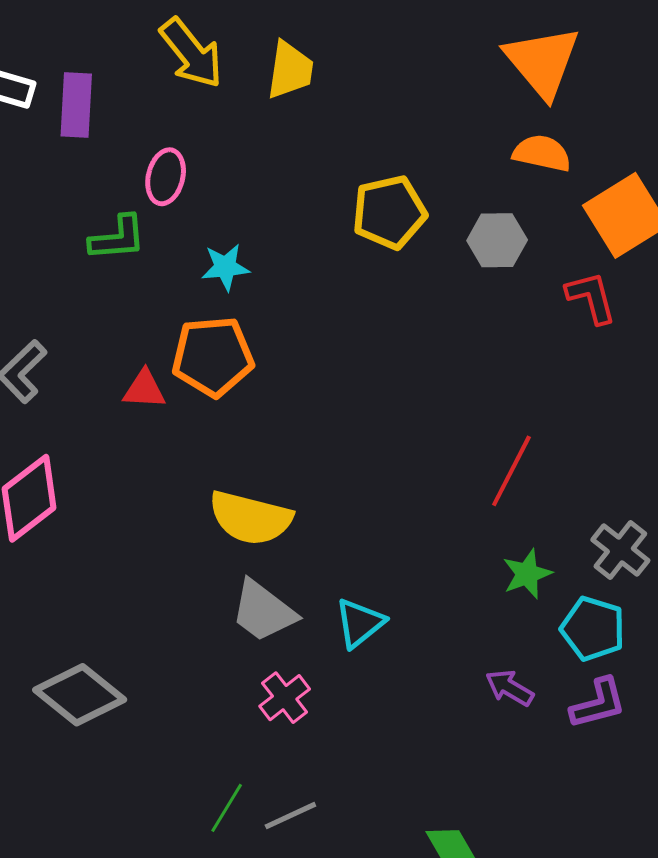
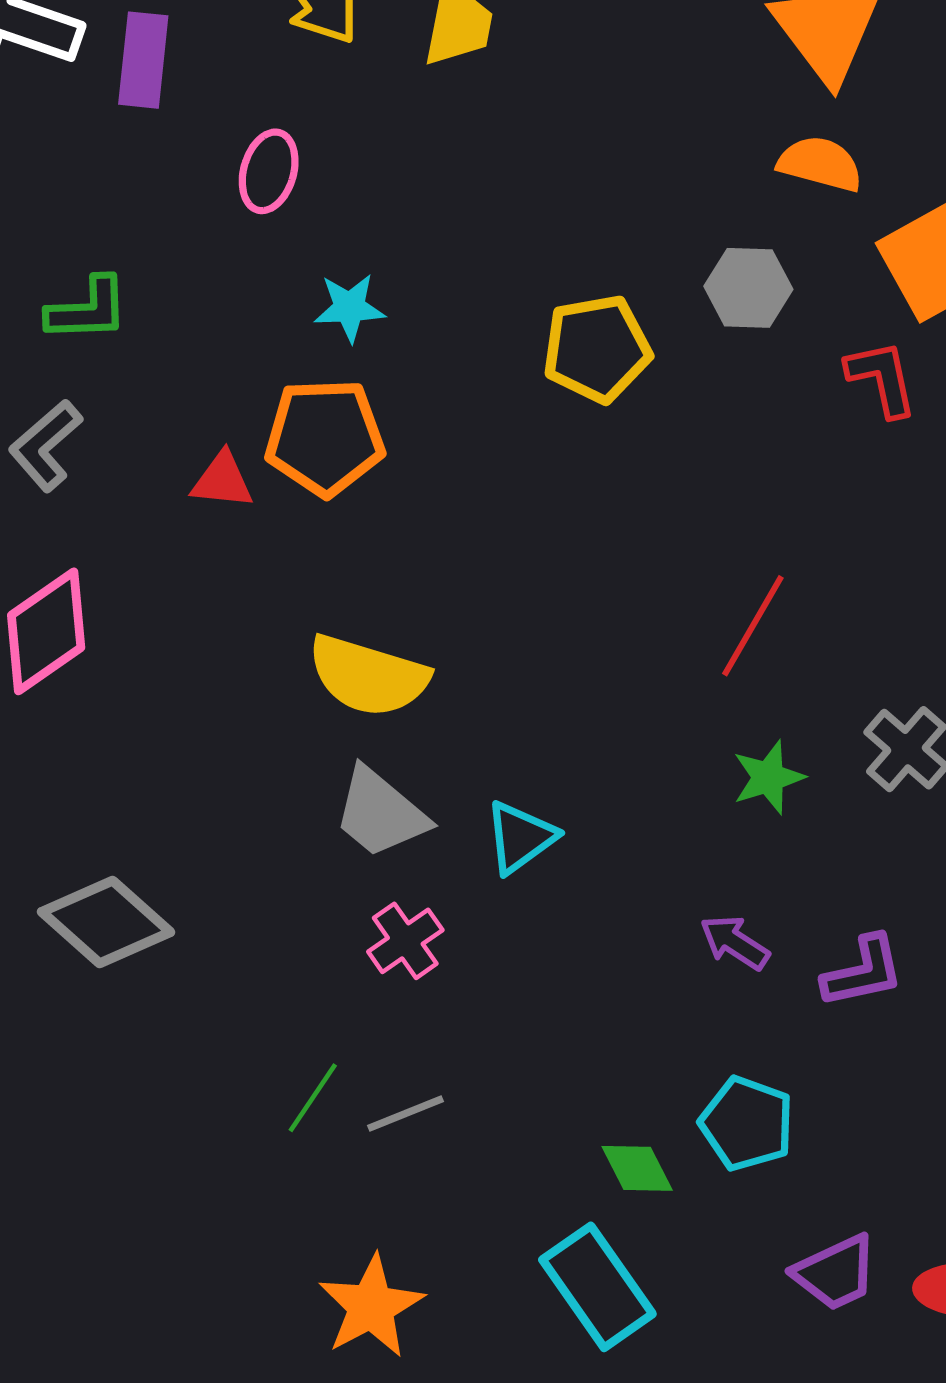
yellow pentagon: (389, 212) -> (597, 349), moved
green L-shape: (118, 238) -> (88, 309), moved
cyan pentagon: (593, 629) -> (747, 1124), moved

